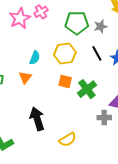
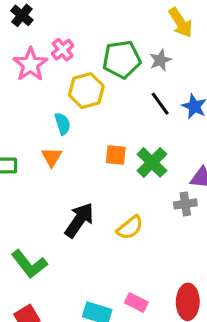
yellow hexagon: (65, 53) -> (86, 91), moved
cyan semicircle: (35, 58) -> (62, 124), turned -32
black arrow: (37, 119) -> (79, 220), turned 60
yellow semicircle: (68, 140) -> (130, 228), moved

